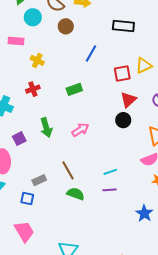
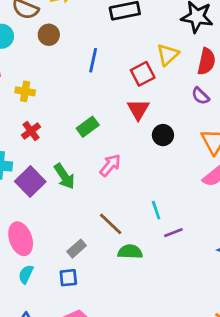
green rectangle: (74, 89) -> (88, 127), moved
red triangle: (128, 100) -> (138, 109), moved
purple square: (19, 139) -> (30, 181), moved, size x1.5
cyan line: (110, 172) -> (156, 210), moved, turned -72

